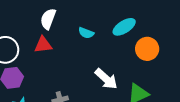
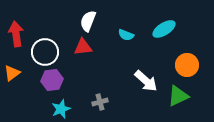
orange circle: (147, 49) -> (187, 65), moved

